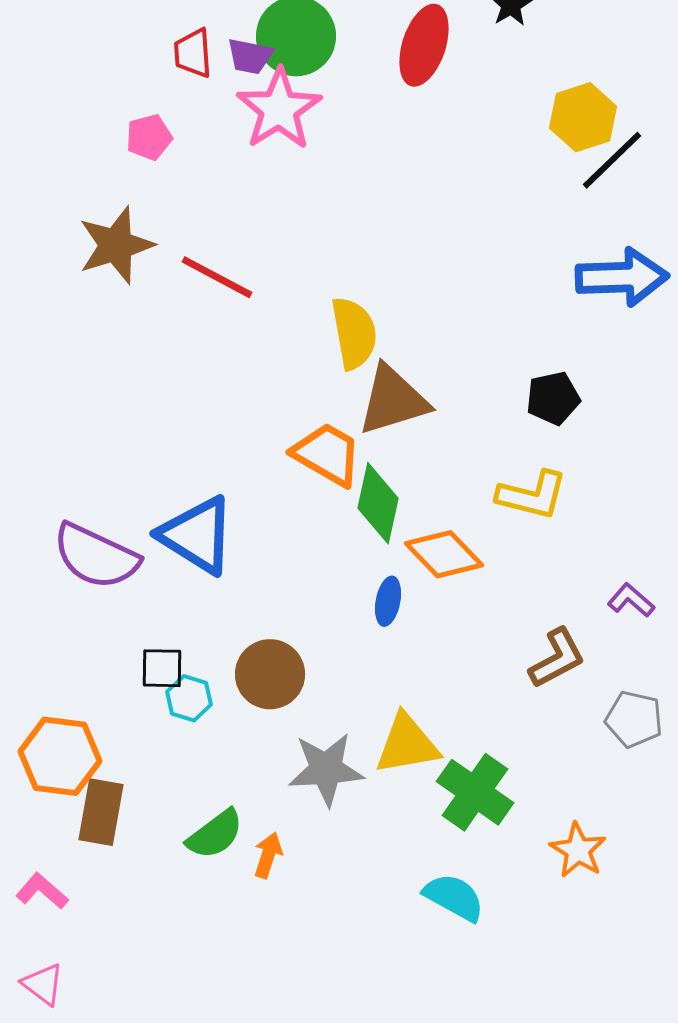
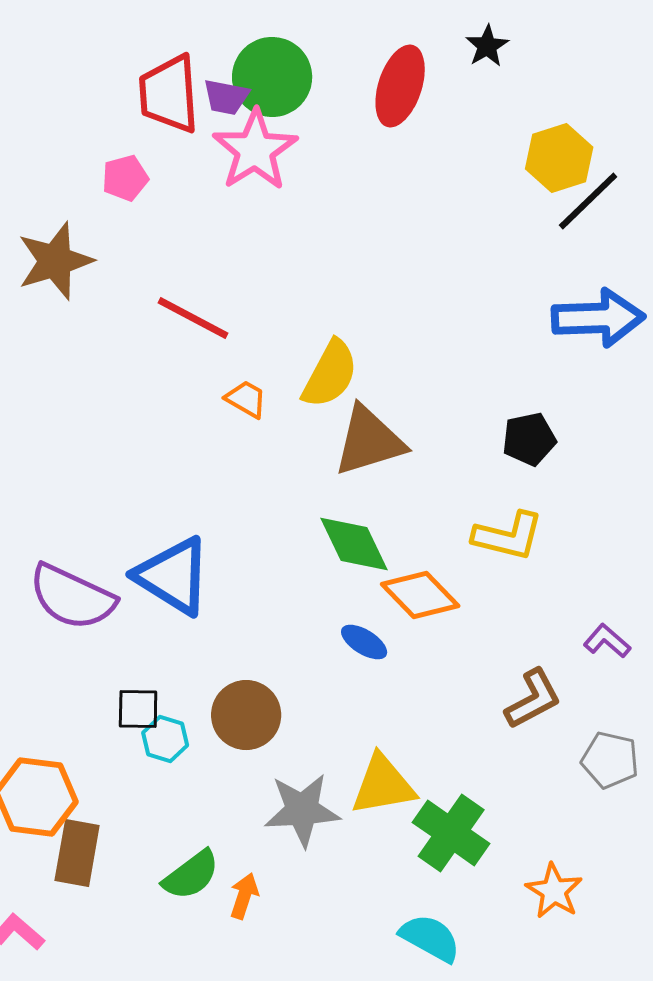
red trapezoid: (193, 53) -> (169, 94), size x1.6
brown star: (116, 245) -> (55, 261), moved
yellow semicircle: (354, 333) -> (330, 374), turned 38
orange trapezoid: (327, 454) -> (246, 399), moved, size x0.6
green diamond: (378, 503) -> (354, 544), turned -38
blue ellipse: (388, 601) -> (364, 642), turned -69

